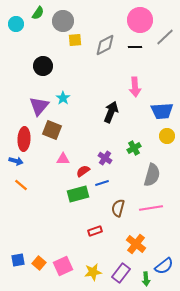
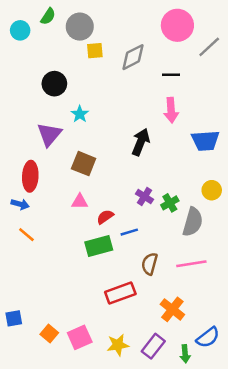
black line: (135, 47) -> (171, 75), moved
cyan star: (63, 98) -> (80, 114), moved
brown square: (52, 130) -> (84, 164), moved
yellow circle: (167, 136) -> (212, 190), moved
green cross: (134, 148) -> (170, 203), moved
purple cross: (105, 158) -> (144, 197), moved
red rectangle: (95, 231) -> (120, 293), size x1.6
blue square: (18, 260) -> (14, 318), moved

